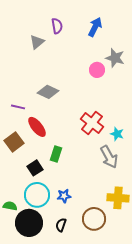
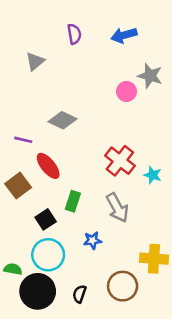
blue arrow: (95, 27) -> (124, 35), turned -132
gray triangle: (37, 42) -> (35, 61), moved
gray arrow: (109, 157) -> (117, 208), moved
blue star: (64, 196) -> (93, 240), moved

